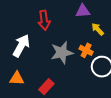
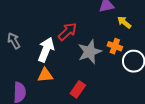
red arrow: (44, 20) -> (67, 32), moved, turned -120
orange triangle: (17, 78) -> (45, 75), moved

